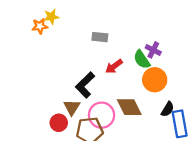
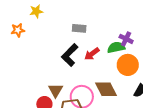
orange star: (40, 26) -> (18, 30), moved
green semicircle: (142, 59) -> (116, 47), turned 114
black L-shape: (85, 85) -> (70, 55), moved

